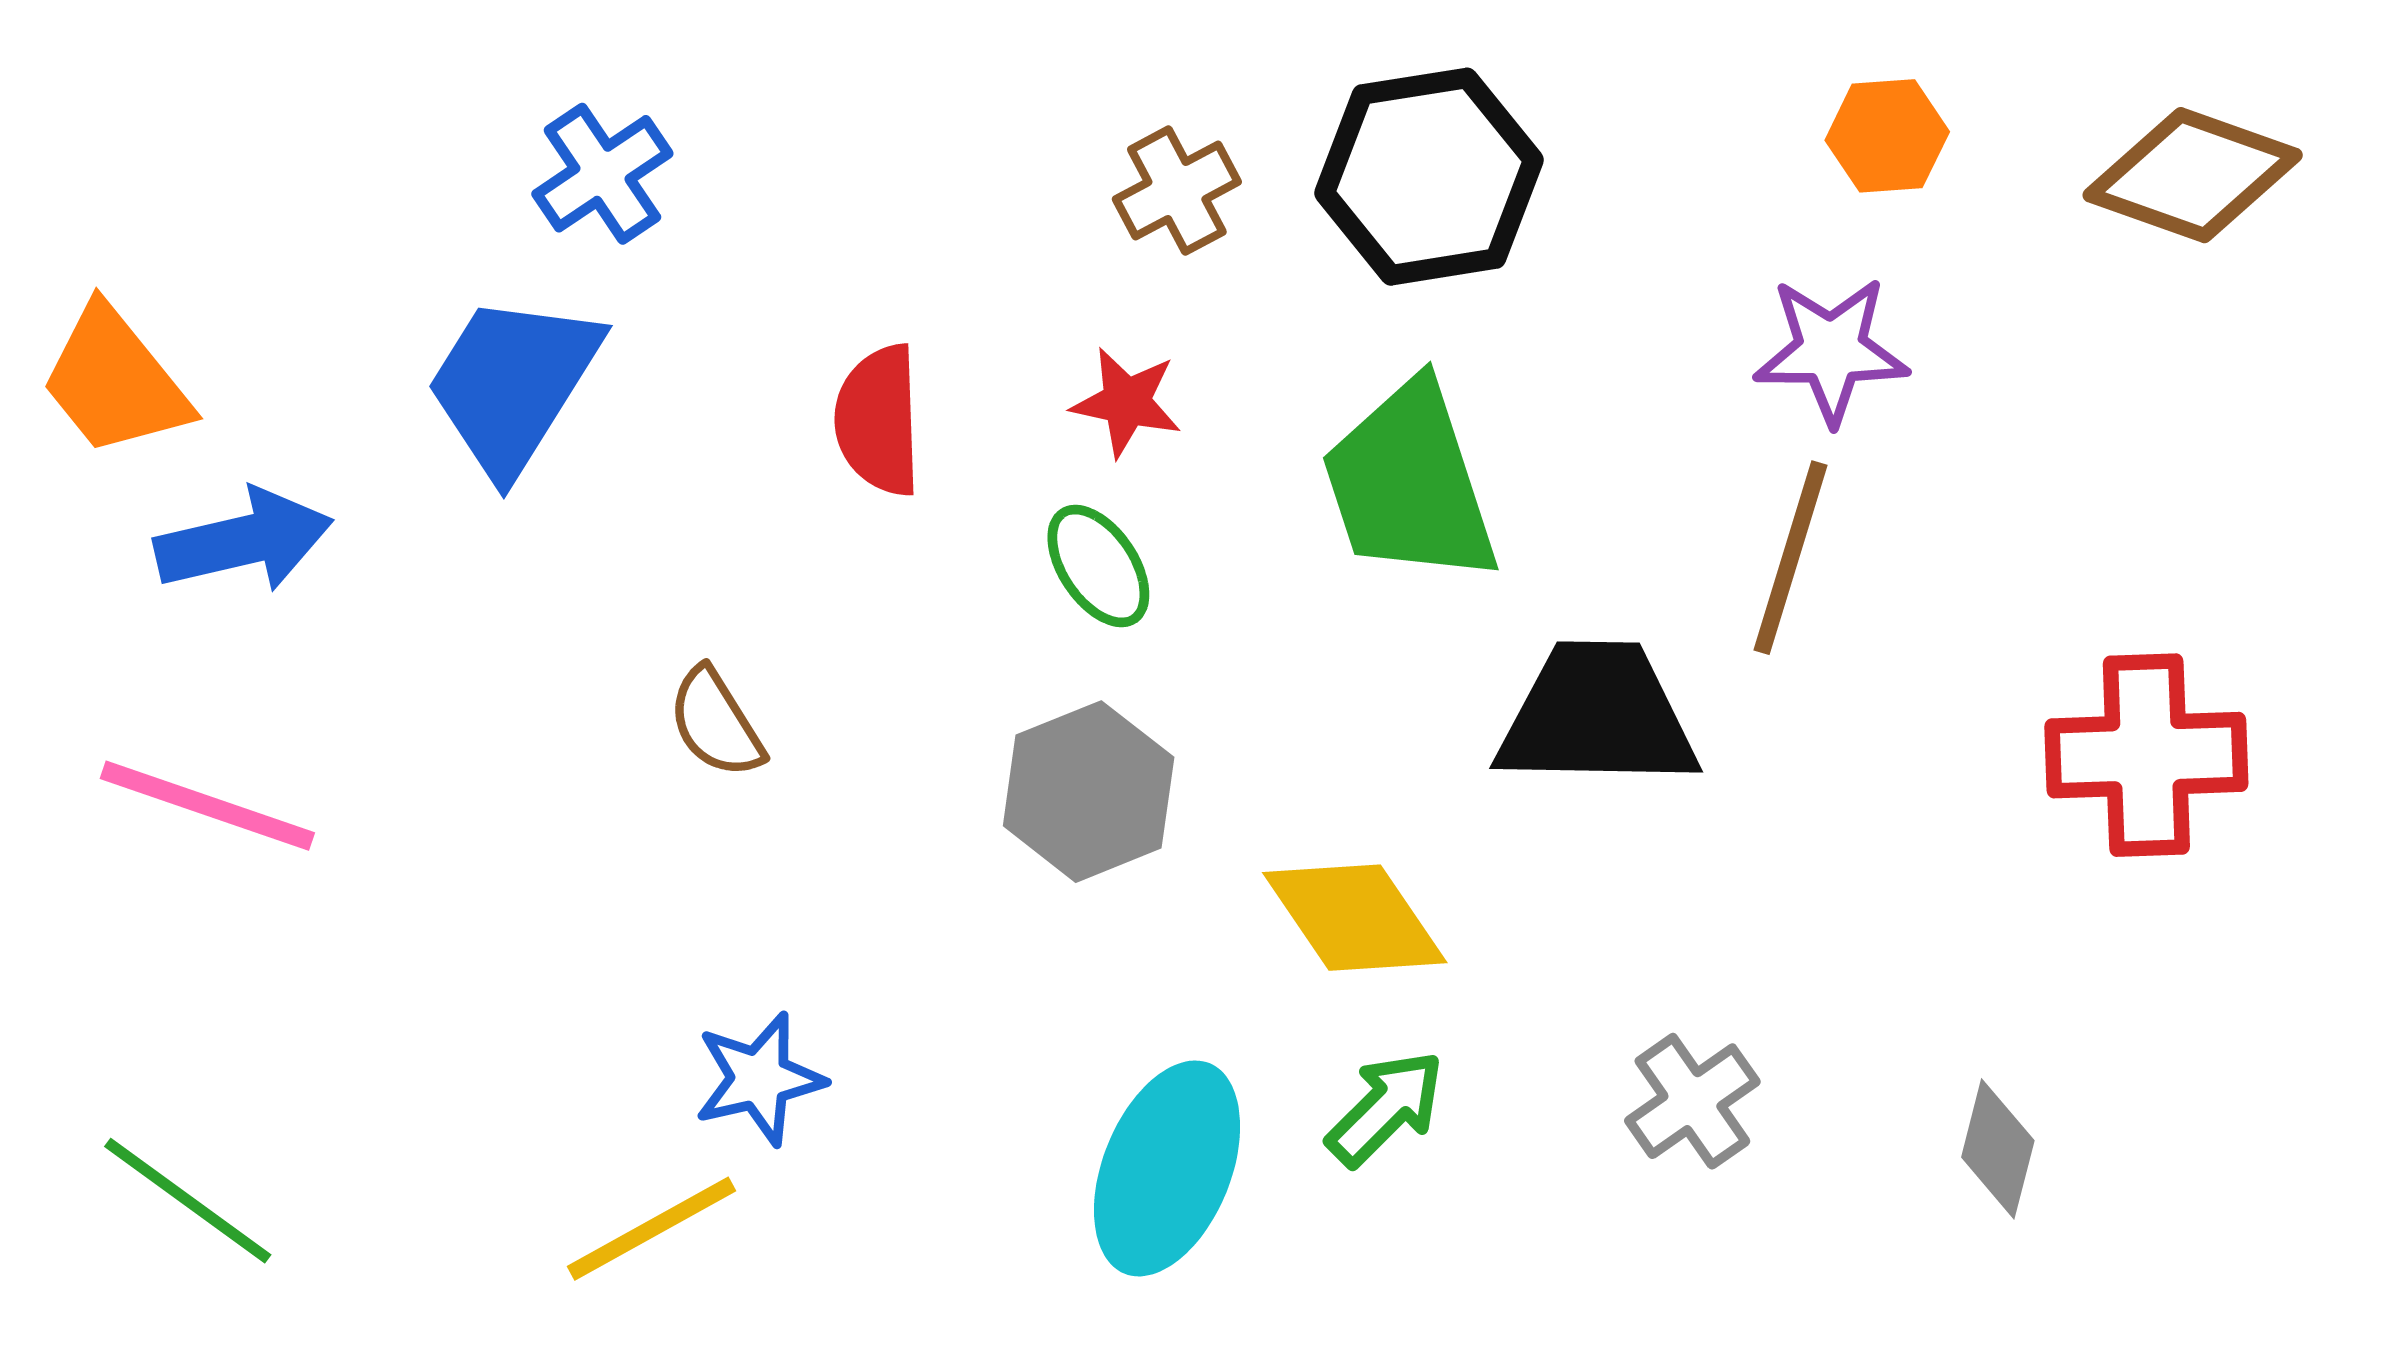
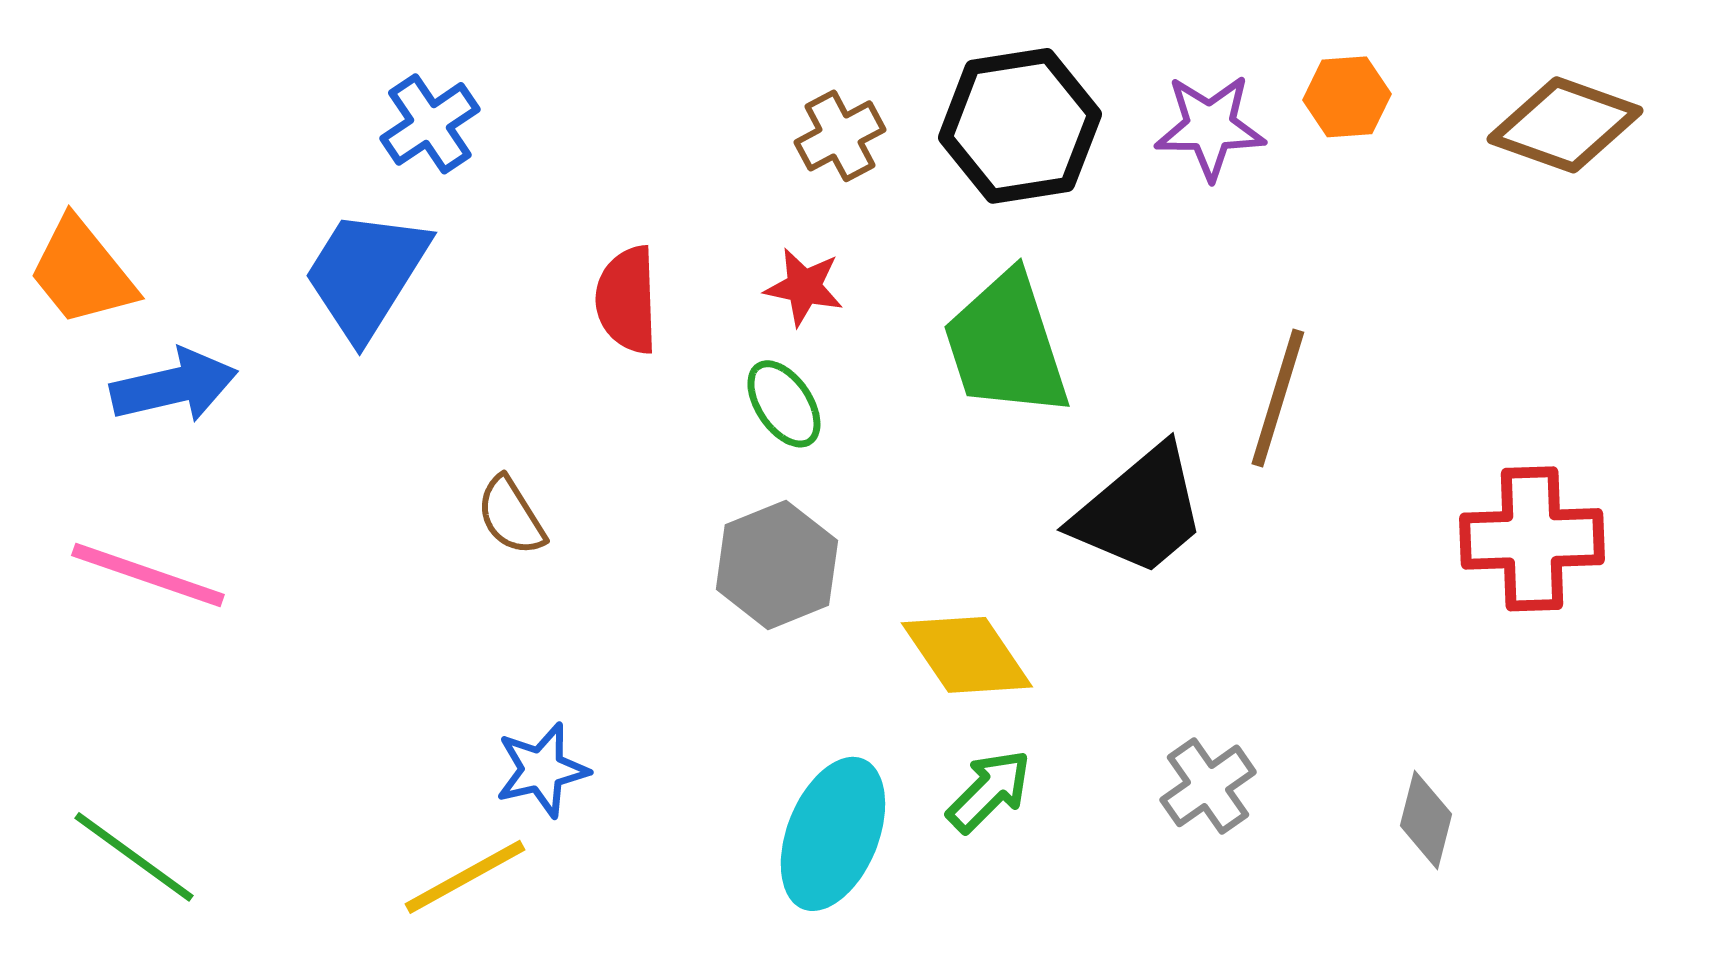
purple star: (1831, 350) -> (1210, 127), moved
black trapezoid: (1597, 716) -> (1140, 511), turned 139

